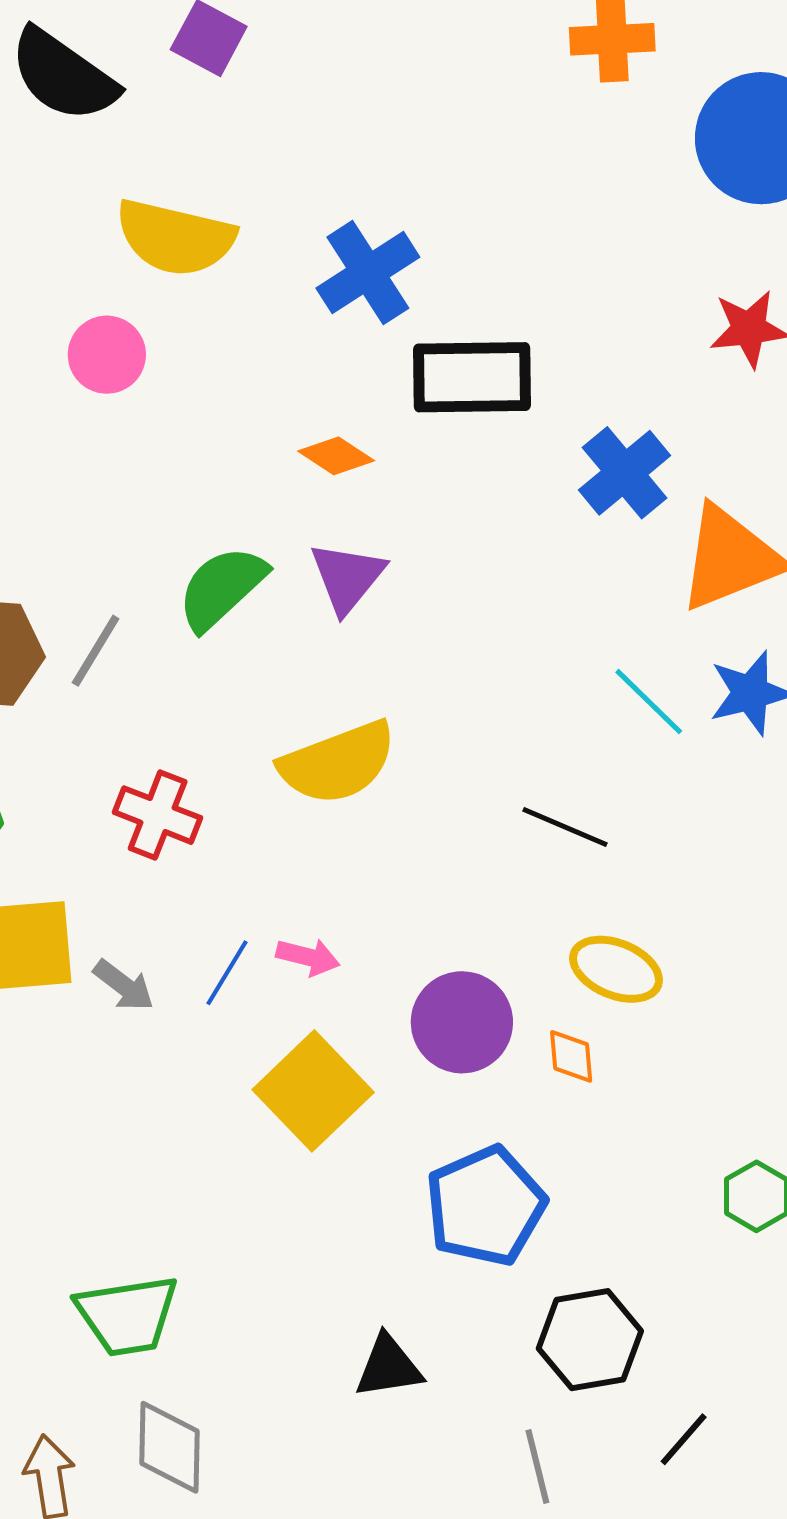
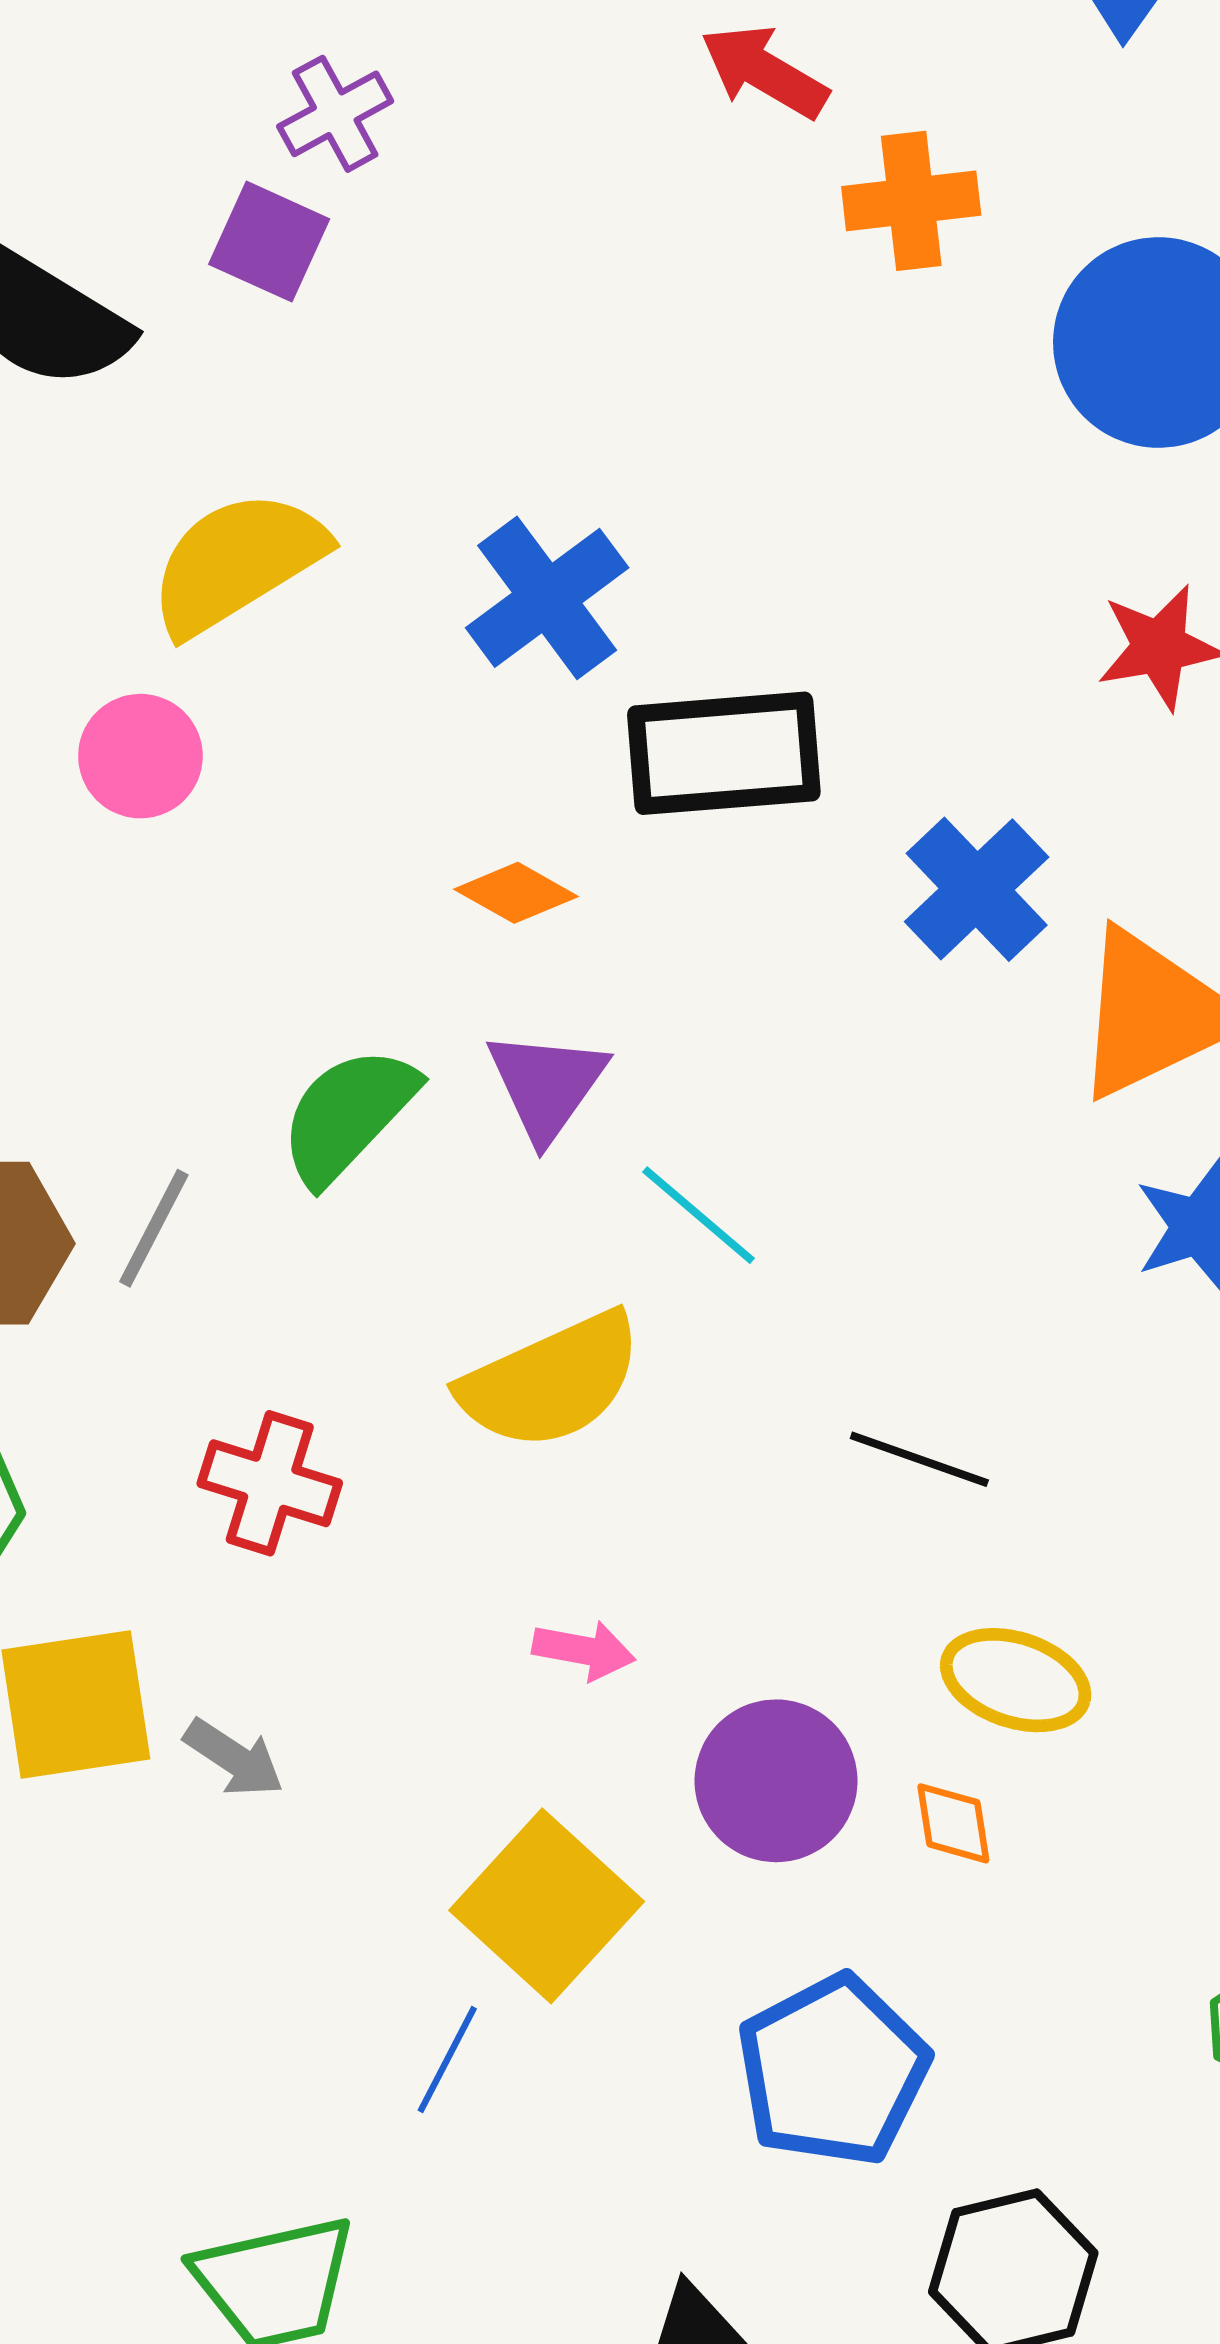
yellow semicircle: (175, 238) -> (237, 562), turned 139
cyan line: (649, 702) -> (699, 1215), moved
pink arrow: (308, 957) -> (584, 1650), moved
blue line: (227, 973) -> (447, 2060), moved

